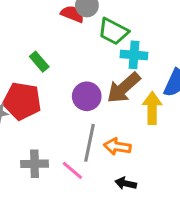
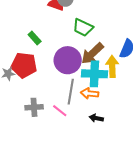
green trapezoid: (113, 31) -> (83, 28), moved
cyan cross: (134, 55) -> (94, 74), moved, size x1.4
purple circle: (87, 96) -> (68, 60), size x1.4

